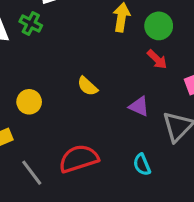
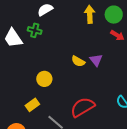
purple triangle: (139, 106) -> (96, 60), moved, turned 40

